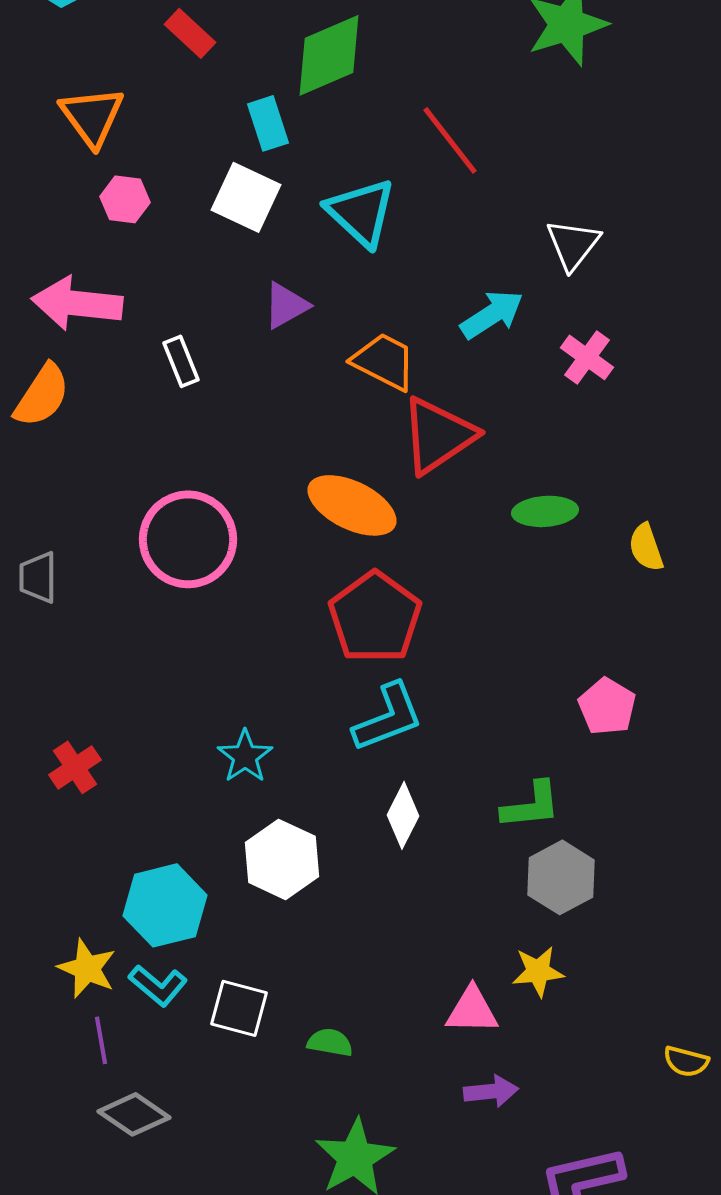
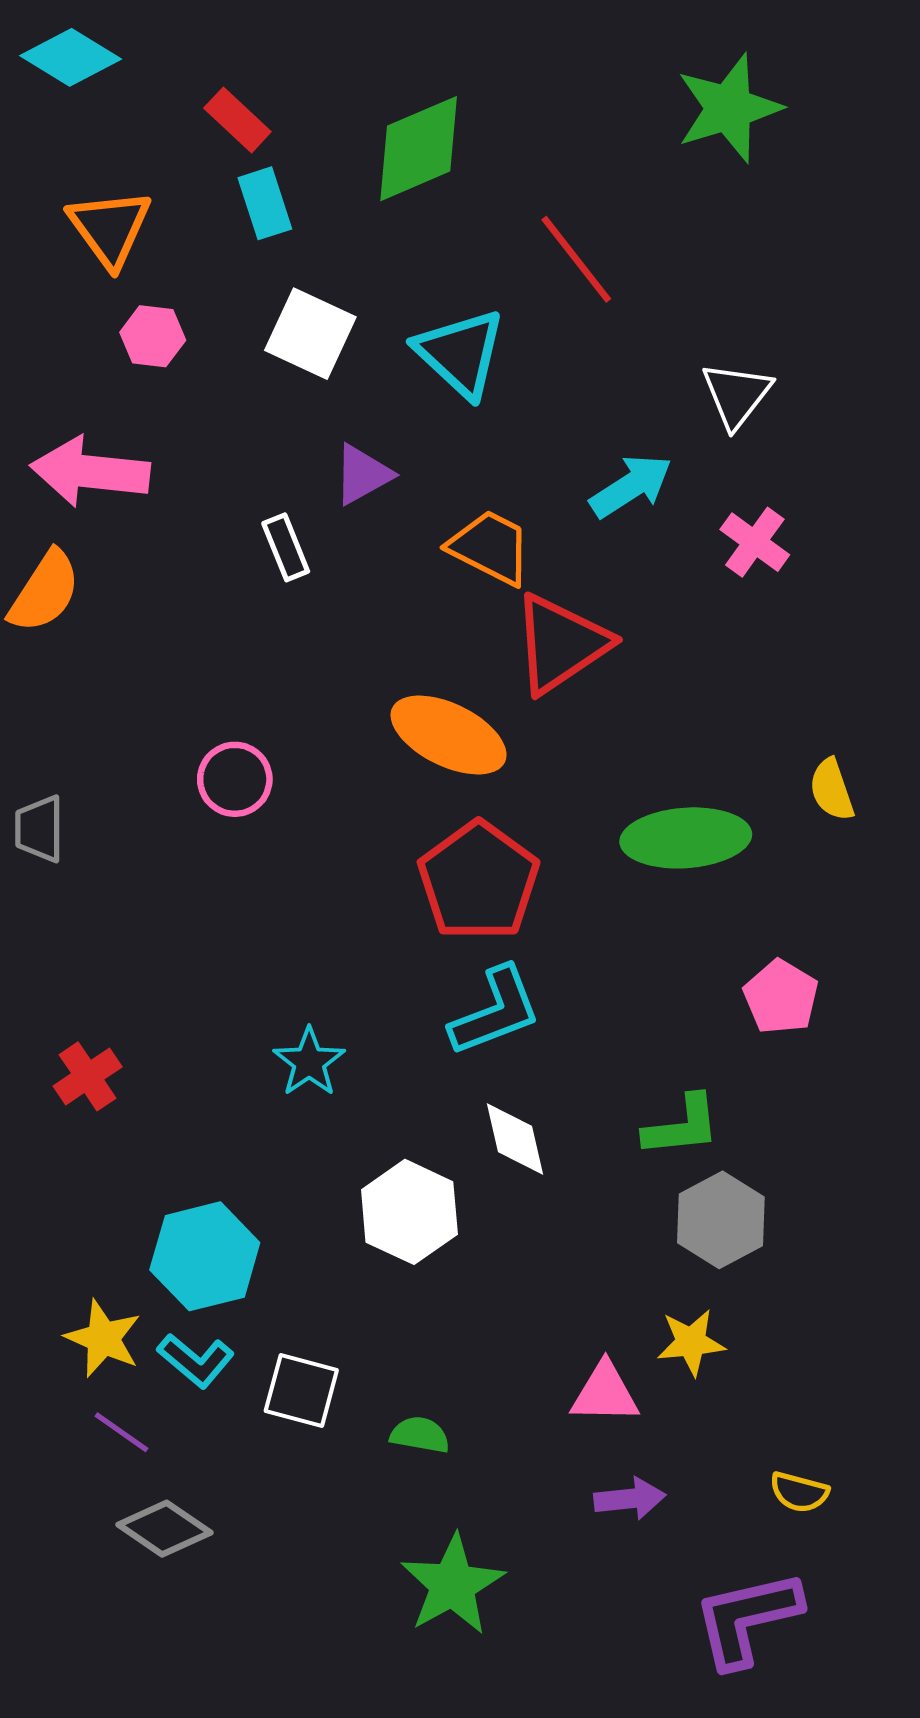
cyan rectangle: (268, 123) -> (265, 203), moved
white rectangle: (181, 361) -> (286, 547), moved
green ellipse: (545, 511) -> (686, 838), moved, size x1.5
pink circle: (188, 539) -> (235, 779), size x0.6
white diamond: (403, 815) -> (515, 1139), turned -40
white hexagon: (282, 859) -> (409, 1212), moved
purple line: (101, 1040) -> (121, 1432), turned -45
yellow semicircle: (686, 1061) -> (799, 1492), moved

